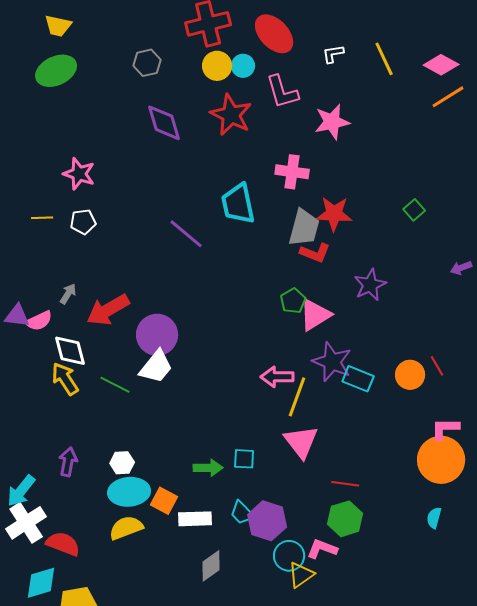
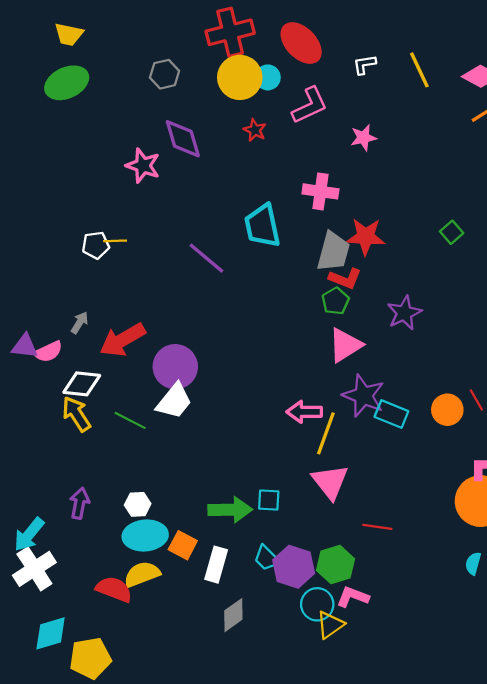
yellow circle: (217, 66) -> (240, 77), size x1.4
pink L-shape: (282, 92) -> (310, 105), turned -99
red star: (231, 115) -> (255, 130), size x0.5
pink star: (332, 122) -> (363, 138), size x0.7
pink star: (79, 174) -> (143, 166), moved
yellow line: (42, 218) -> (115, 241), moved
green pentagon: (293, 301) -> (335, 301), moved
white diamond: (70, 351) -> (82, 384), turned -69
green arrow: (208, 468) -> (230, 510), size x1.4
white rectangle: (195, 519) -> (216, 565), turned -72
green hexagon: (345, 519) -> (335, 565), moved
red semicircle: (63, 544) -> (114, 589), moved

